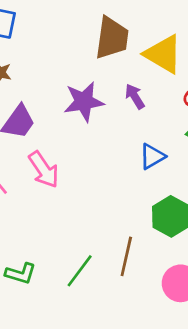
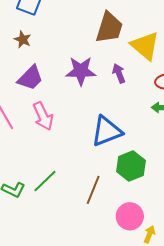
blue triangle: (152, 156) -> (107, 131), moved, size x1.6
green line: (80, 271) -> (45, 181), moved

